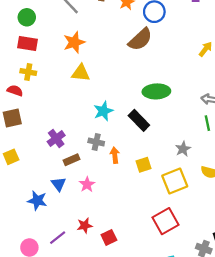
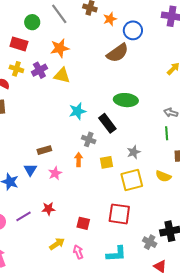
green circle: (27, 17) -> (32, 22), moved
purple cross: (56, 139) -> (39, 70), moved
gray cross: (96, 142) -> (89, 139), moved
gray star: (183, 149) -> (134, 152), moved
orange arrow: (115, 155) -> (79, 160), moved
red square: (166, 221) -> (119, 214), turned 30
red square: (109, 237) -> (83, 223), moved, turned 32

